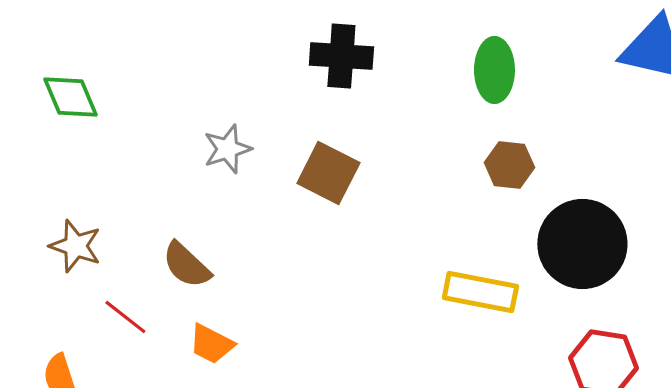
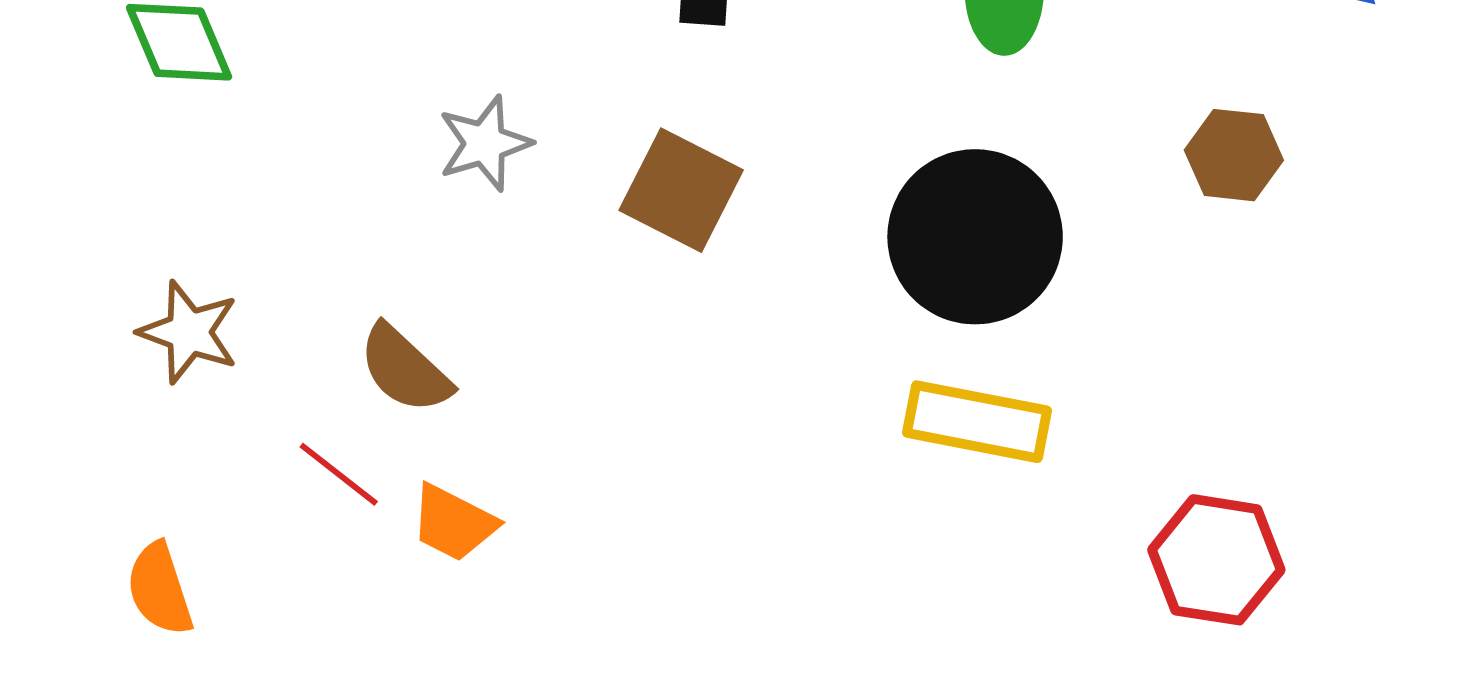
brown hexagon: (509, 165) -> (1234, 155), moved
black circle: (582, 244) -> (975, 237), moved
red line: (125, 317) -> (339, 474), moved

